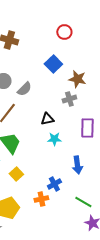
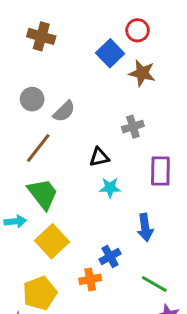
red circle: (64, 32) -> (138, 30), moved
blue square: (53, 64) -> (110, 53), moved
brown star: (77, 79) -> (142, 73), moved
yellow square: (16, 174) -> (52, 241), size x1.5

